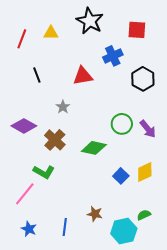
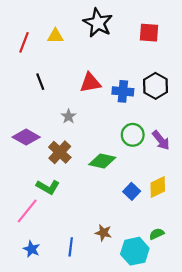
blue cross: (113, 56) -> (123, 91), moved, turned 30

